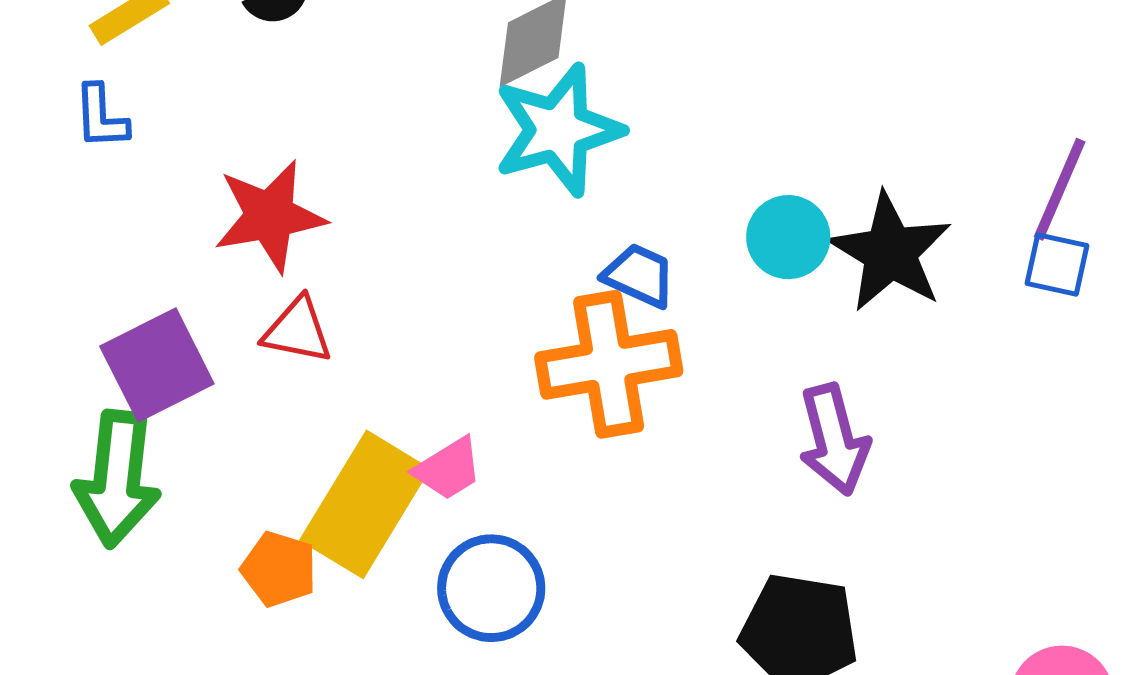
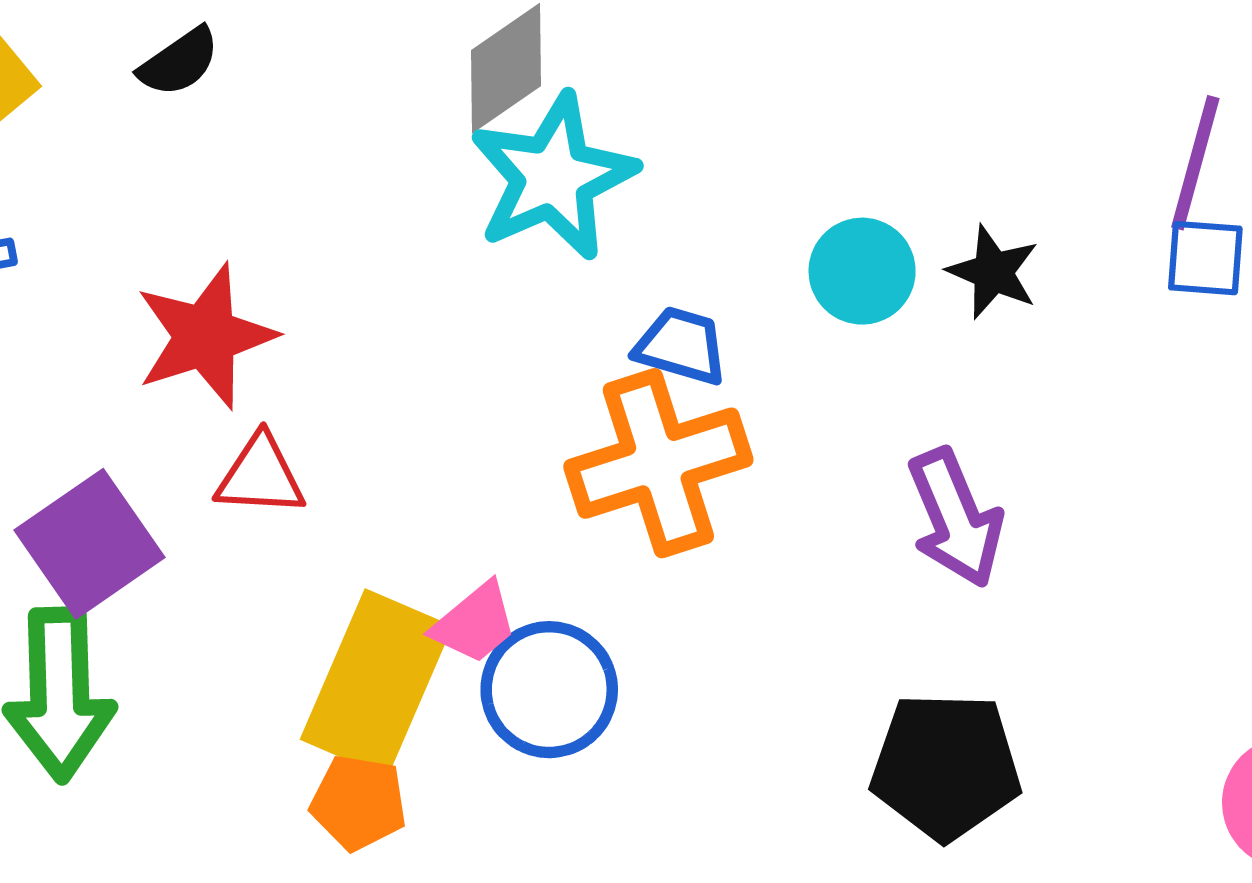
black star: (890, 252) -> (993, 272), size x0.6
orange pentagon: (279, 569) -> (359, 803), moved
blue circle: (491, 588) -> (549, 690), moved

